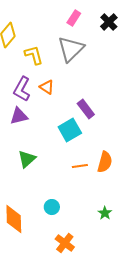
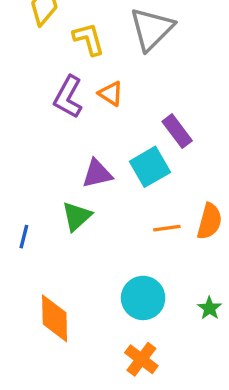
purple triangle: (19, 116) -> (97, 174), moved
cyan circle: (52, 207) -> (143, 298), moved, size x1.6

